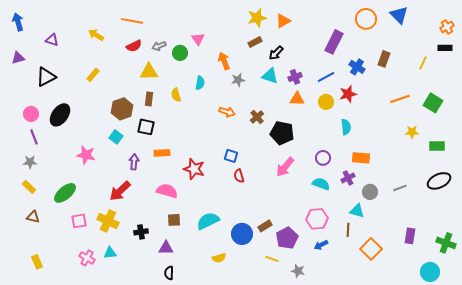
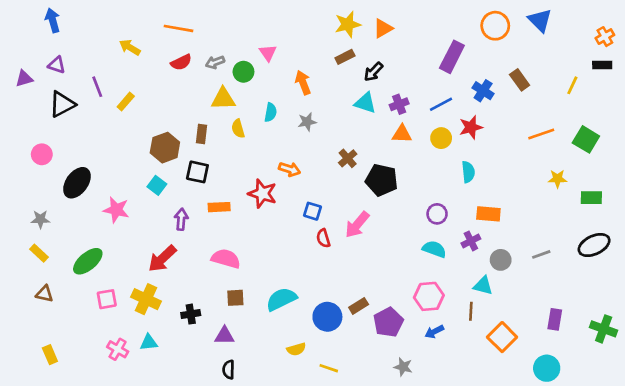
blue arrow: (18, 22) -> (53, 20), moved
purple triangle: (52, 40) -> (57, 65), moved
brown rectangle: (384, 59) -> (520, 80), turned -56
yellow triangle: (149, 72) -> (223, 99), moved
gray star: (238, 80) -> (307, 122), moved
orange arrow: (227, 112) -> (289, 169), moved
black ellipse: (60, 115) -> (77, 183), moved
purple line: (34, 137) -> (97, 87), moved
pink arrow: (285, 167) -> (357, 225), moved
red star: (194, 169) -> (262, 194), moved
yellow line: (272, 259) -> (329, 368), moved
cyan circle: (430, 272) -> (547, 368), moved

